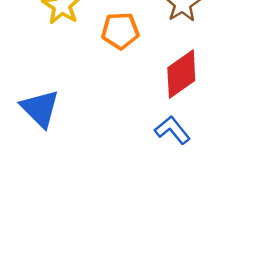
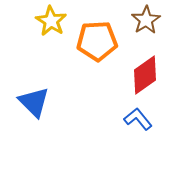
orange pentagon: (120, 31) -> (97, 41), size x1.4

